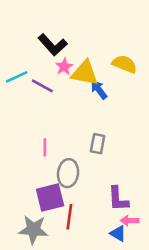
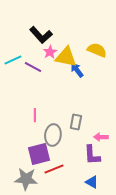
gray rectangle: (98, 144) -> (76, 122), moved
red line: (69, 217) -> (54, 169), turned 60
pink arrow: (130, 221) -> (101, 137), moved

